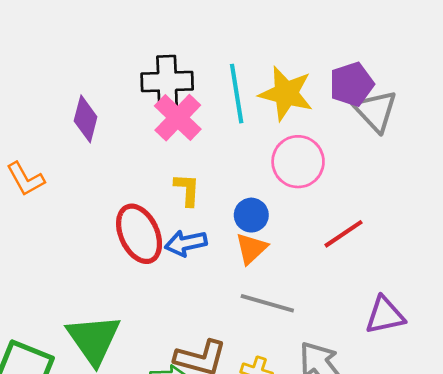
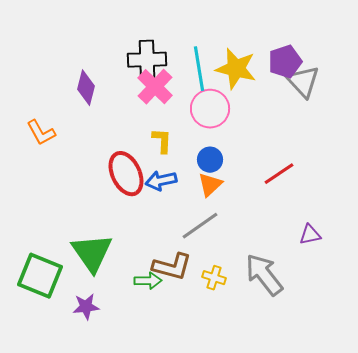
pink circle: (298, 162) -> (210, 109), moved
gray line: (267, 303) -> (200, 226), moved, turned -51
purple triangle: (385, 315) -> (310, 235), size x0.7

